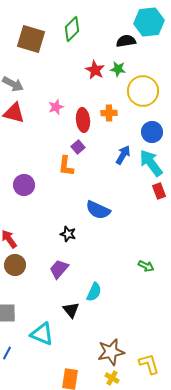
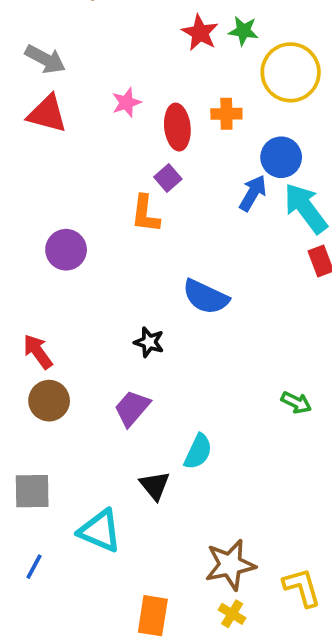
blue circle: (152, 132) -> (281, 157), moved

